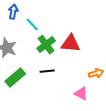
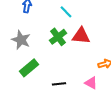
cyan line: (32, 24) -> (66, 12), moved
black line: (47, 71) -> (59, 84), moved

